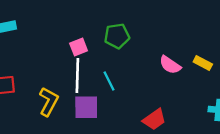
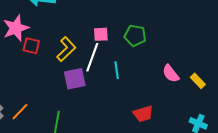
yellow L-shape: (49, 102) -> (66, 49), moved
purple square: (86, 107) -> (75, 79), moved, turned -30

